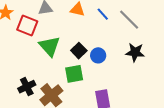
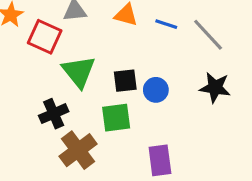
blue line: (103, 14) -> (166, 24), turned -32
black square: (79, 51) -> (125, 81), turned 35
black cross: (27, 87) -> (54, 114), moved

